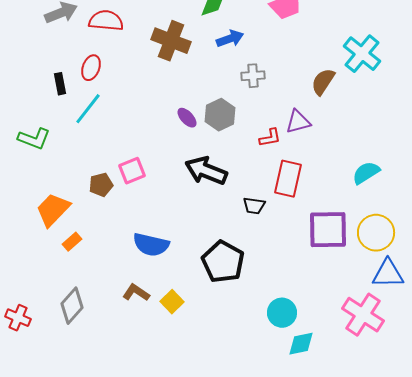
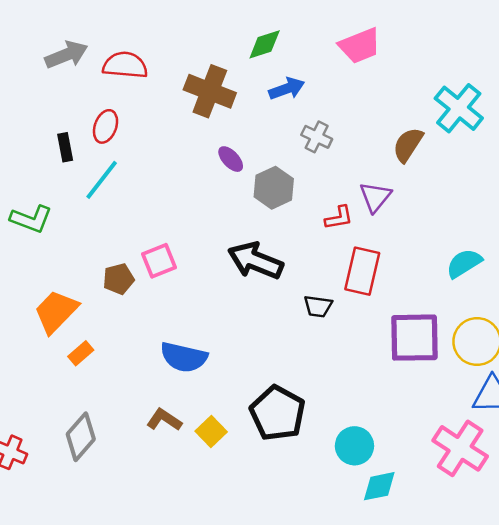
gray cross: (253, 76) -> (317, 137), turned 30
purple ellipse: (187, 118) -> (231, 159), moved
purple triangle: (298, 122) -> (375, 197), turned -36
black pentagon: (223, 262) -> (278, 413), moved

